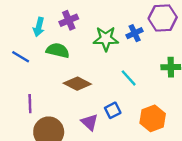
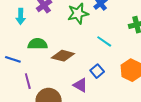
green semicircle: (58, 50) -> (38, 44), moved
blue line: (21, 57) -> (13, 59), moved

